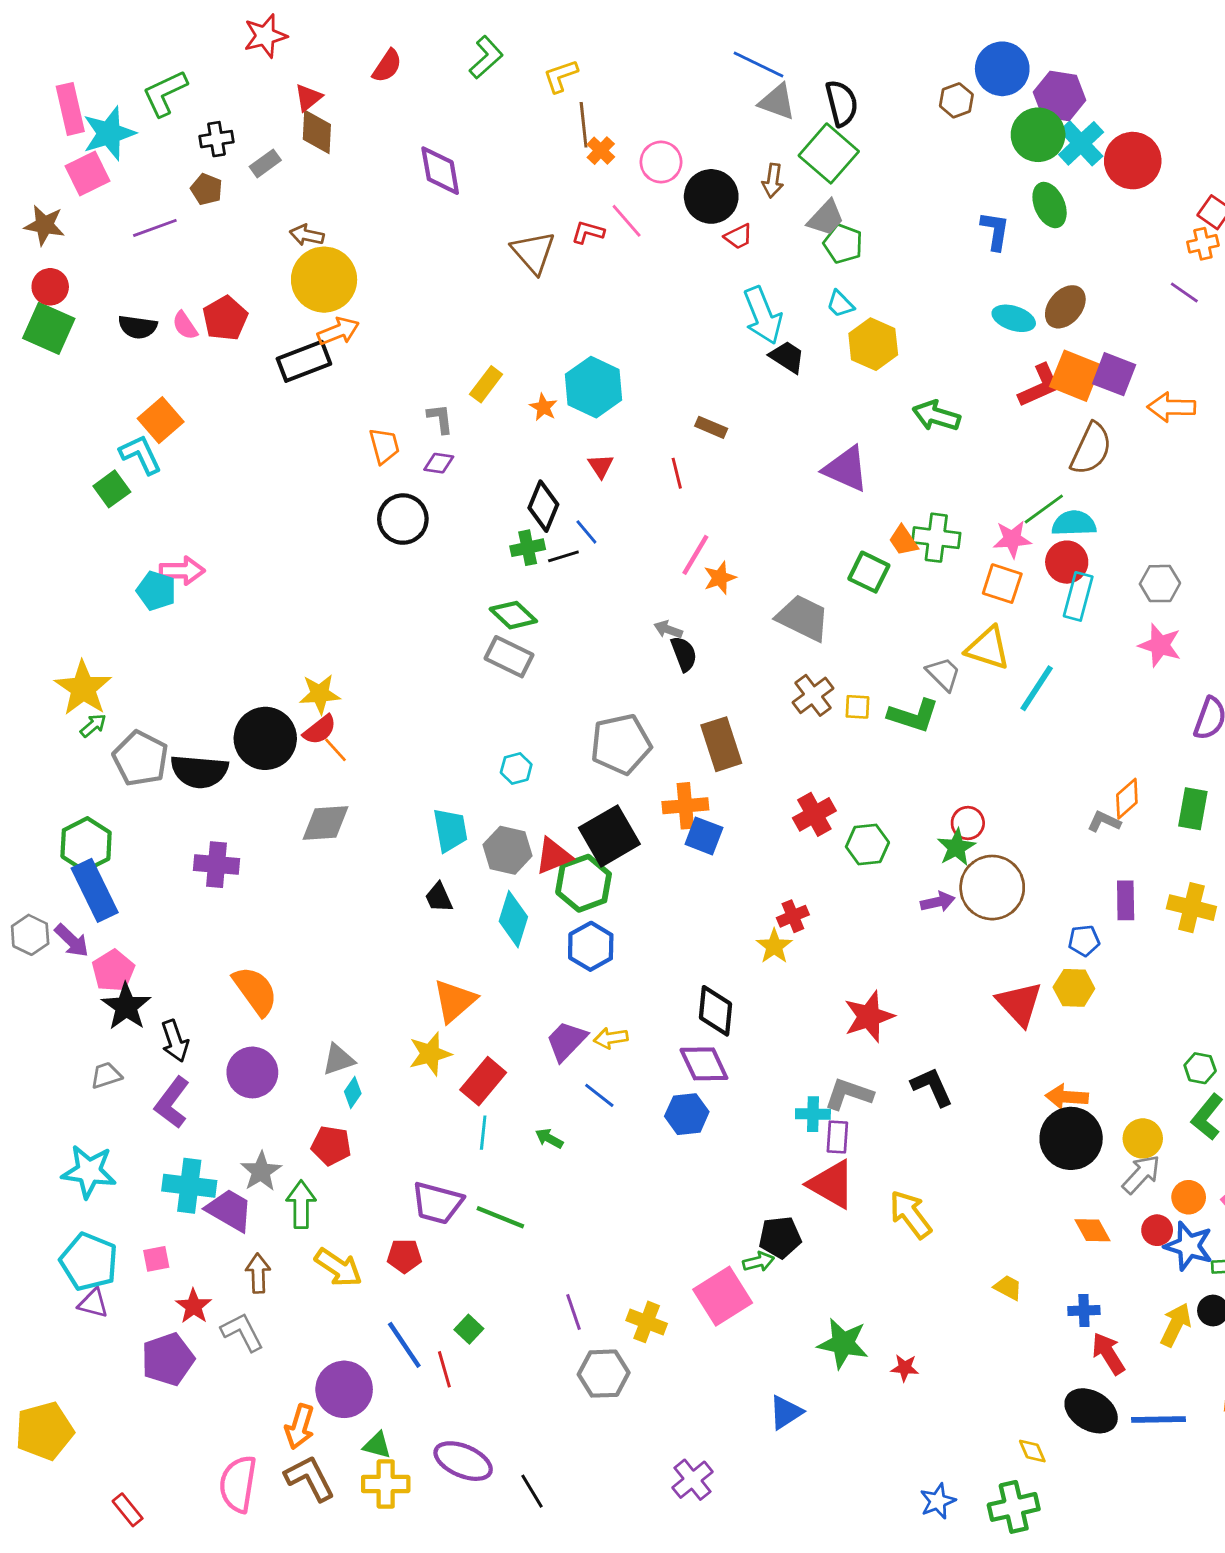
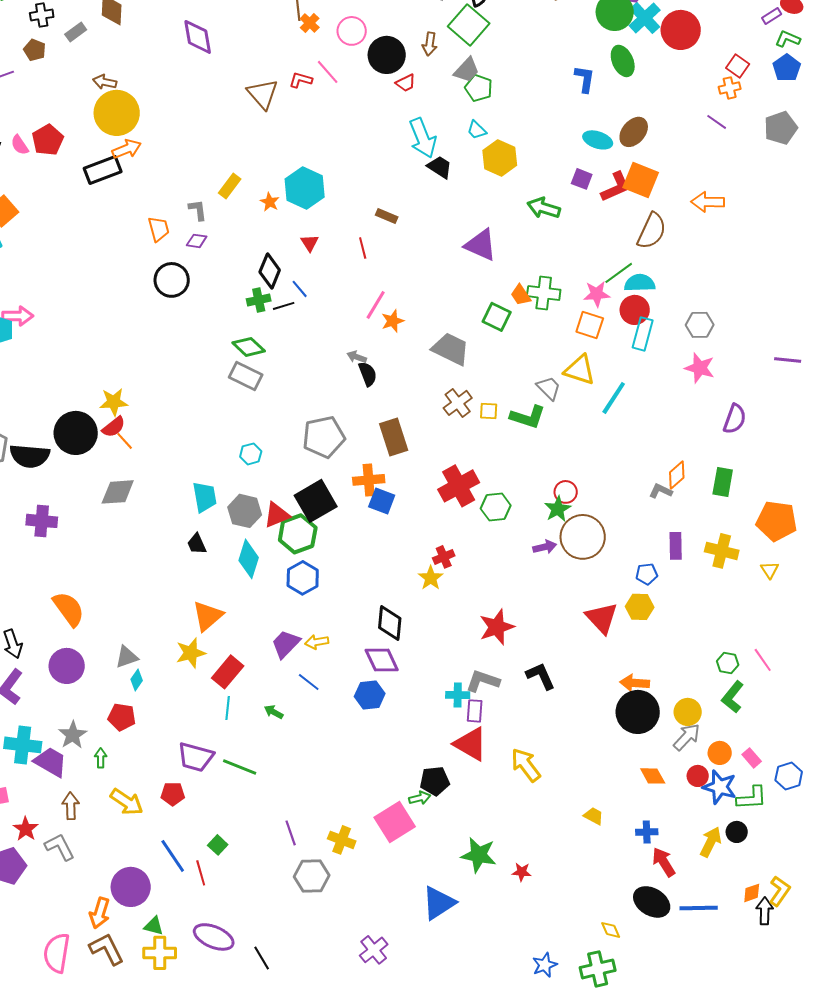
purple square: (1114, 374) -> (582, 179), moved, size x0.7
red cross: (814, 814) -> (459, 486), size x1.4
green arrow: (301, 1204) -> (101, 758), size x0.6
blue triangle: (786, 1412) -> (439, 903), size x1.4

